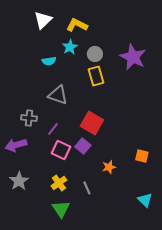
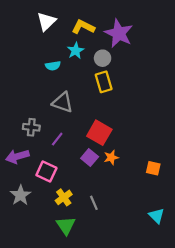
purple star: (133, 57) -> (119, 33), moved
pink square: (61, 150) -> (46, 171), moved
orange star: (109, 167) -> (111, 157), moved

